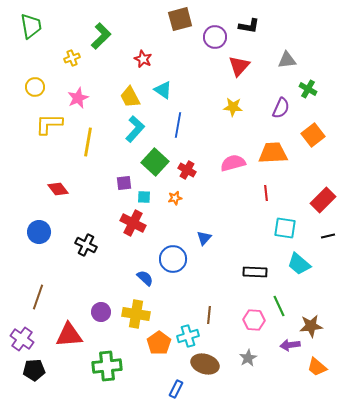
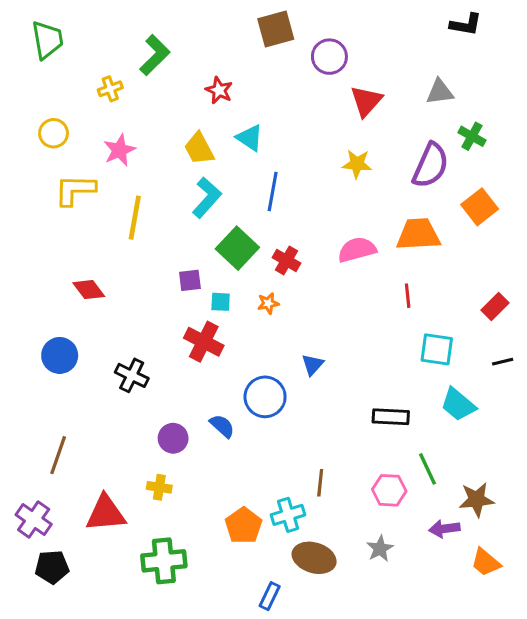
black L-shape: (249, 26) -> (466, 24), moved
purple semicircle: (281, 108) -> (431, 165), size x1.4
red rectangle: (323, 200) -> (495, 306), size x0.7
purple circle: (101, 312) -> (173, 438), moved
yellow cross: (136, 314) -> (159, 487), moved, size x0.6

